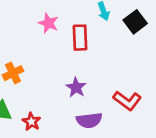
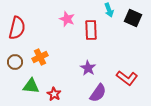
black square: (135, 22) -> (133, 18), turned -30
purple semicircle: (89, 120) -> (98, 93), turned -48

